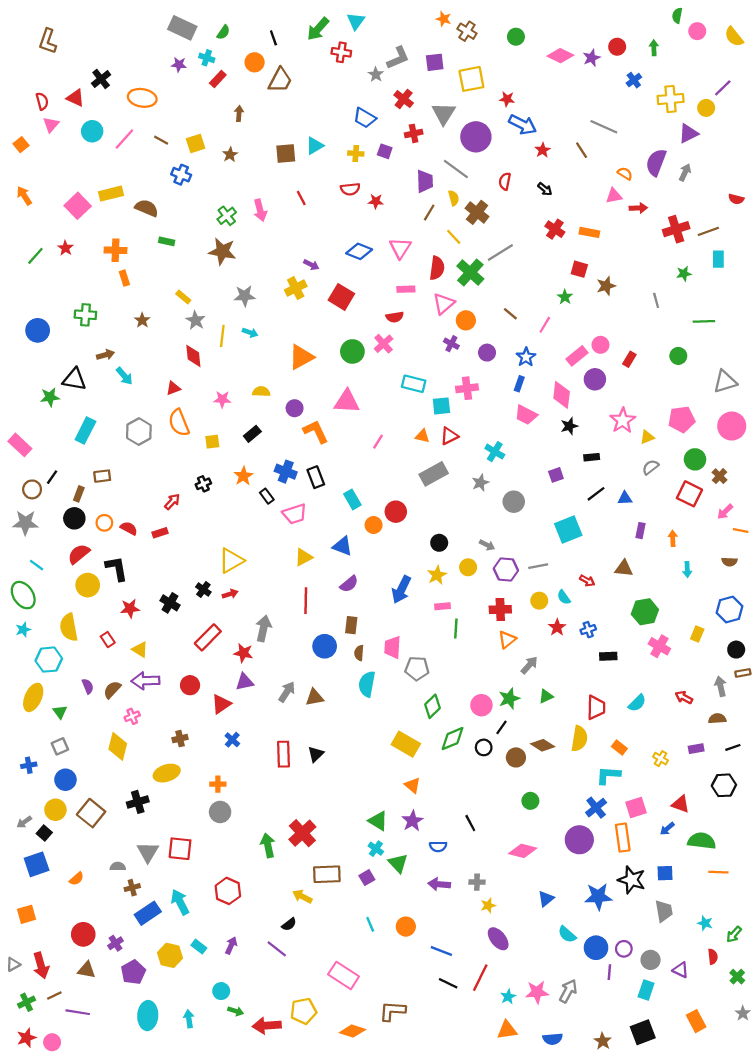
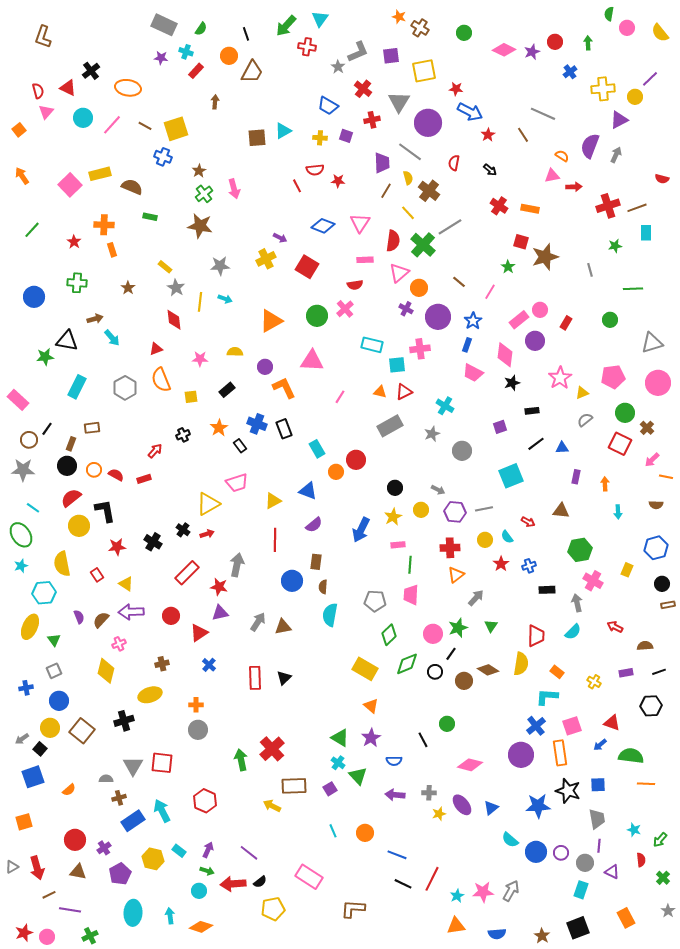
yellow square: (196, 143) -> (176, 129), size x1.4
brown star: (230, 155) -> (199, 171), moved
red line: (301, 198) -> (297, 186), moved
red star: (65, 248) -> (74, 242), moved
brown star: (606, 286) -> (545, 257), size x1.5
purple circle: (487, 353) -> (438, 317), size x1.6
pink trapezoid: (295, 514) -> (237, 483), moved
pink trapezoid: (392, 647) -> (411, 595), moved
gray arrow: (721, 686) -> (577, 603), moved
green triangle: (546, 696) -> (491, 626), turned -32
green circle: (530, 801) -> (447, 724), moved
black semicircle: (289, 924) -> (260, 882), moved
purple ellipse: (498, 939) -> (462, 805), moved
purple line: (609, 972) -> (599, 846), moved
green cross: (27, 1002) -> (90, 936), moved
green arrow: (236, 1011) -> (207, 871), moved
red arrow: (267, 1026) -> (233, 884), moved
orange diamond: (352, 1031) -> (201, 927), moved

